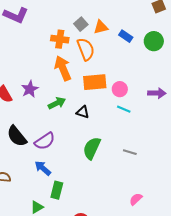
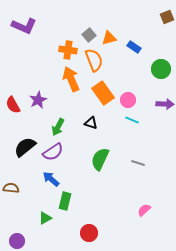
green circle: (154, 41) -> (161, 69), moved
orange rectangle: (95, 82) -> (103, 93), turned 60
green arrow: (57, 103) -> (58, 127), moved, turned 144
black semicircle: (17, 136) -> (25, 147), turned 90

